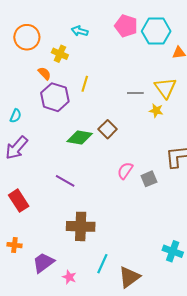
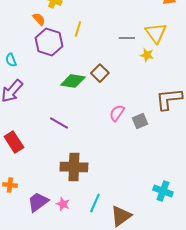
cyan semicircle: (16, 116) -> (11, 60), turned 136
pink star: (69, 277) -> (63, 204), moved

